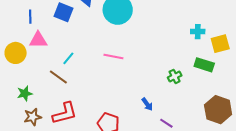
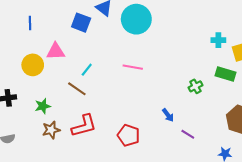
blue line: (30, 17) -> (30, 23), moved

